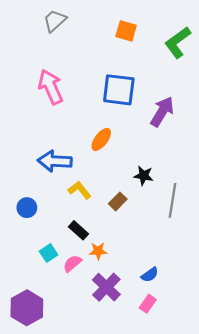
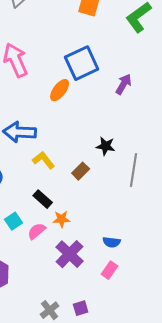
blue square: (119, 90) -> (82, 63), turned -32
purple arrow: (162, 112) -> (124, 84), size x0.7
orange ellipse: (101, 139) -> (60, 90), moved
blue semicircle: (150, 275) -> (112, 242), turned 42

